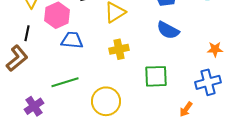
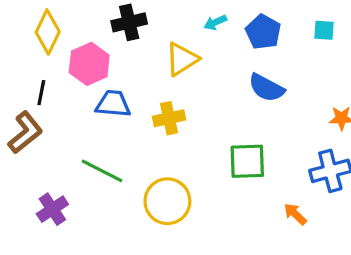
yellow cross: (119, 49) -> (169, 118), moved
green line: (65, 82) -> (102, 171), turned 44
orange arrow: (186, 109) -> (295, 214), turned 98

